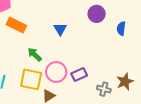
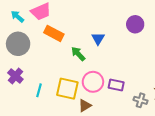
green arrow: (35, 54) -> (78, 54), moved
purple rectangle: (79, 75) -> (116, 85), turned 35

